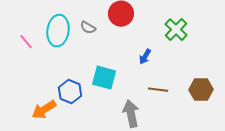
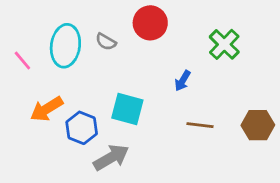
orange arrow: (44, 110) -> (47, 109), moved
gray arrow: (131, 114) -> (111, 157), moved, turned 72

